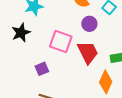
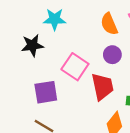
purple square: (42, 69) -> (46, 92), size x1.5

